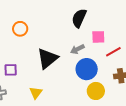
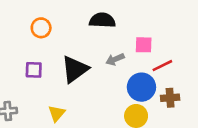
black semicircle: (79, 18) -> (102, 20), moved, turned 66
blue circle: (87, 69) -> (141, 87), moved
purple square: (11, 70) -> (34, 70), moved

